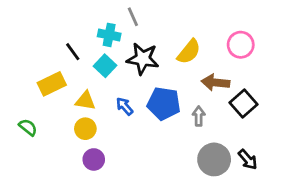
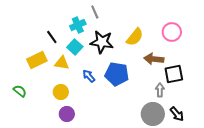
cyan cross: (109, 35) -> (78, 25), turned -35
yellow triangle: (85, 101) -> (62, 63), moved
black square: (243, 103) -> (174, 74), turned 30
gray arrow: (199, 116) -> (160, 90), moved

